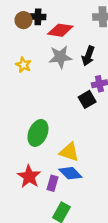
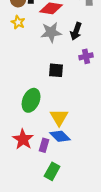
yellow star: (23, 65) -> (18, 22), moved
black square: (87, 99) -> (56, 70), moved, turned 35
yellow triangle: (69, 152) -> (59, 117), turned 42

